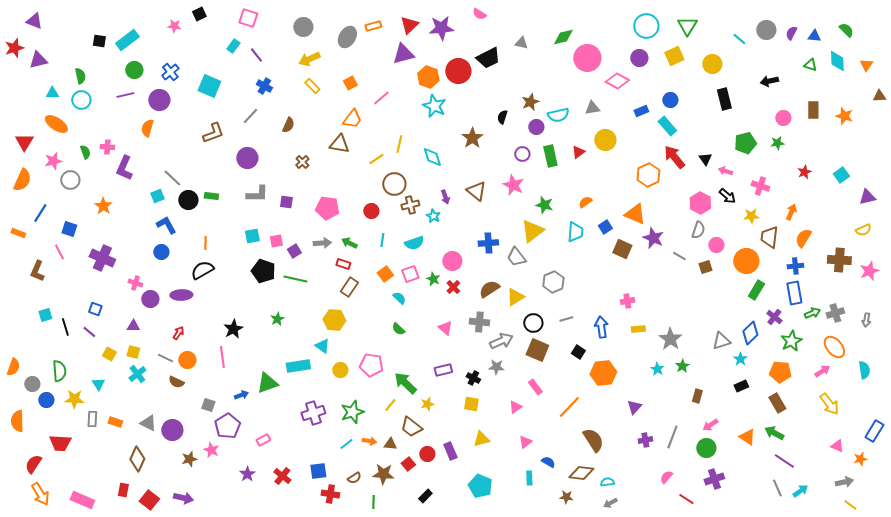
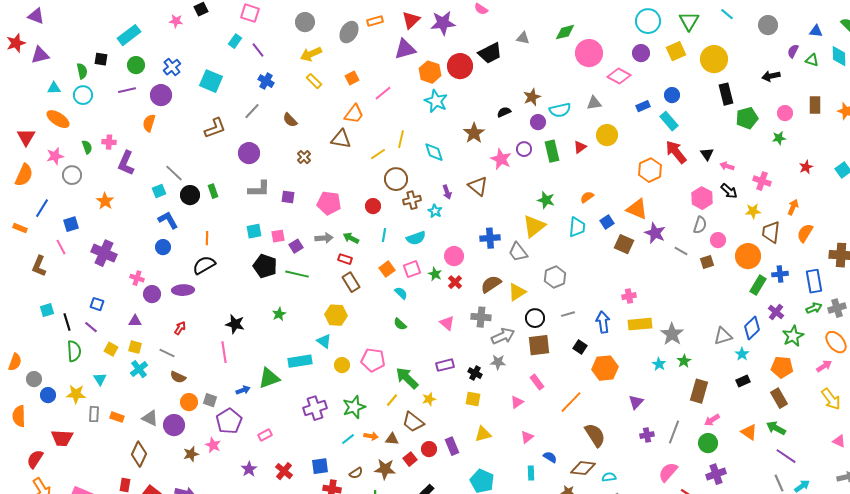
purple semicircle: (791, 33) -> (793, 51), moved
cyan line: (739, 39) -> (727, 14), moved
black square: (99, 41) -> (101, 59), moved
yellow circle: (712, 64) -> (714, 59), size x1.4
black semicircle: (502, 117) -> (504, 112), turned 48
brown semicircle: (288, 125) -> (290, 120), turned 112
green pentagon: (745, 143) -> (747, 118), moved
pink star: (513, 185) -> (501, 159), moved
green rectangle: (211, 196) -> (213, 191), turned 64
blue square: (69, 229) -> (71, 224), turned -35
blue cross: (795, 266) -> (780, 274), moved
brown rectangle: (349, 287) -> (351, 282), turned -66
blue rectangle: (794, 293) -> (814, 281), moved
black star: (233, 329) -> (235, 324), turned -30
yellow rectangle: (638, 329) -> (640, 324), size x1.6
brown square: (537, 350) -> (539, 345), turned -30
orange circle: (187, 360) -> (189, 402), moved
green semicircle: (59, 371) -> (74, 351), moved
brown rectangle: (697, 396) -> (699, 391), size x1.6
pink semicircle: (666, 477) -> (668, 472), size x1.5

